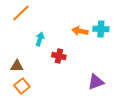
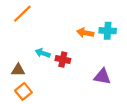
cyan arrow: (40, 39) -> (43, 53), moved, turned -88
purple triangle: (96, 82) -> (102, 77), moved, turned 30

